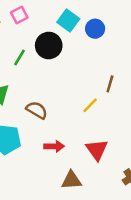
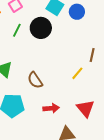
green line: (20, 57) -> (17, 30), moved
brown semicircle: (37, 110) -> (35, 80), turned -150

